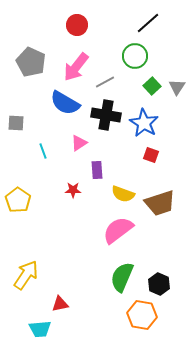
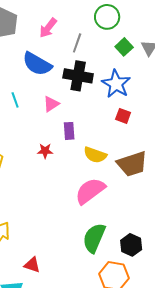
pink arrow: (76, 67) -> (48, 28), size x0.7
gray line: (105, 82) -> (77, 43), turned -42
cyan line: (43, 151) -> (15, 100), moved
red triangle: (60, 304) -> (32, 265), turned 30

